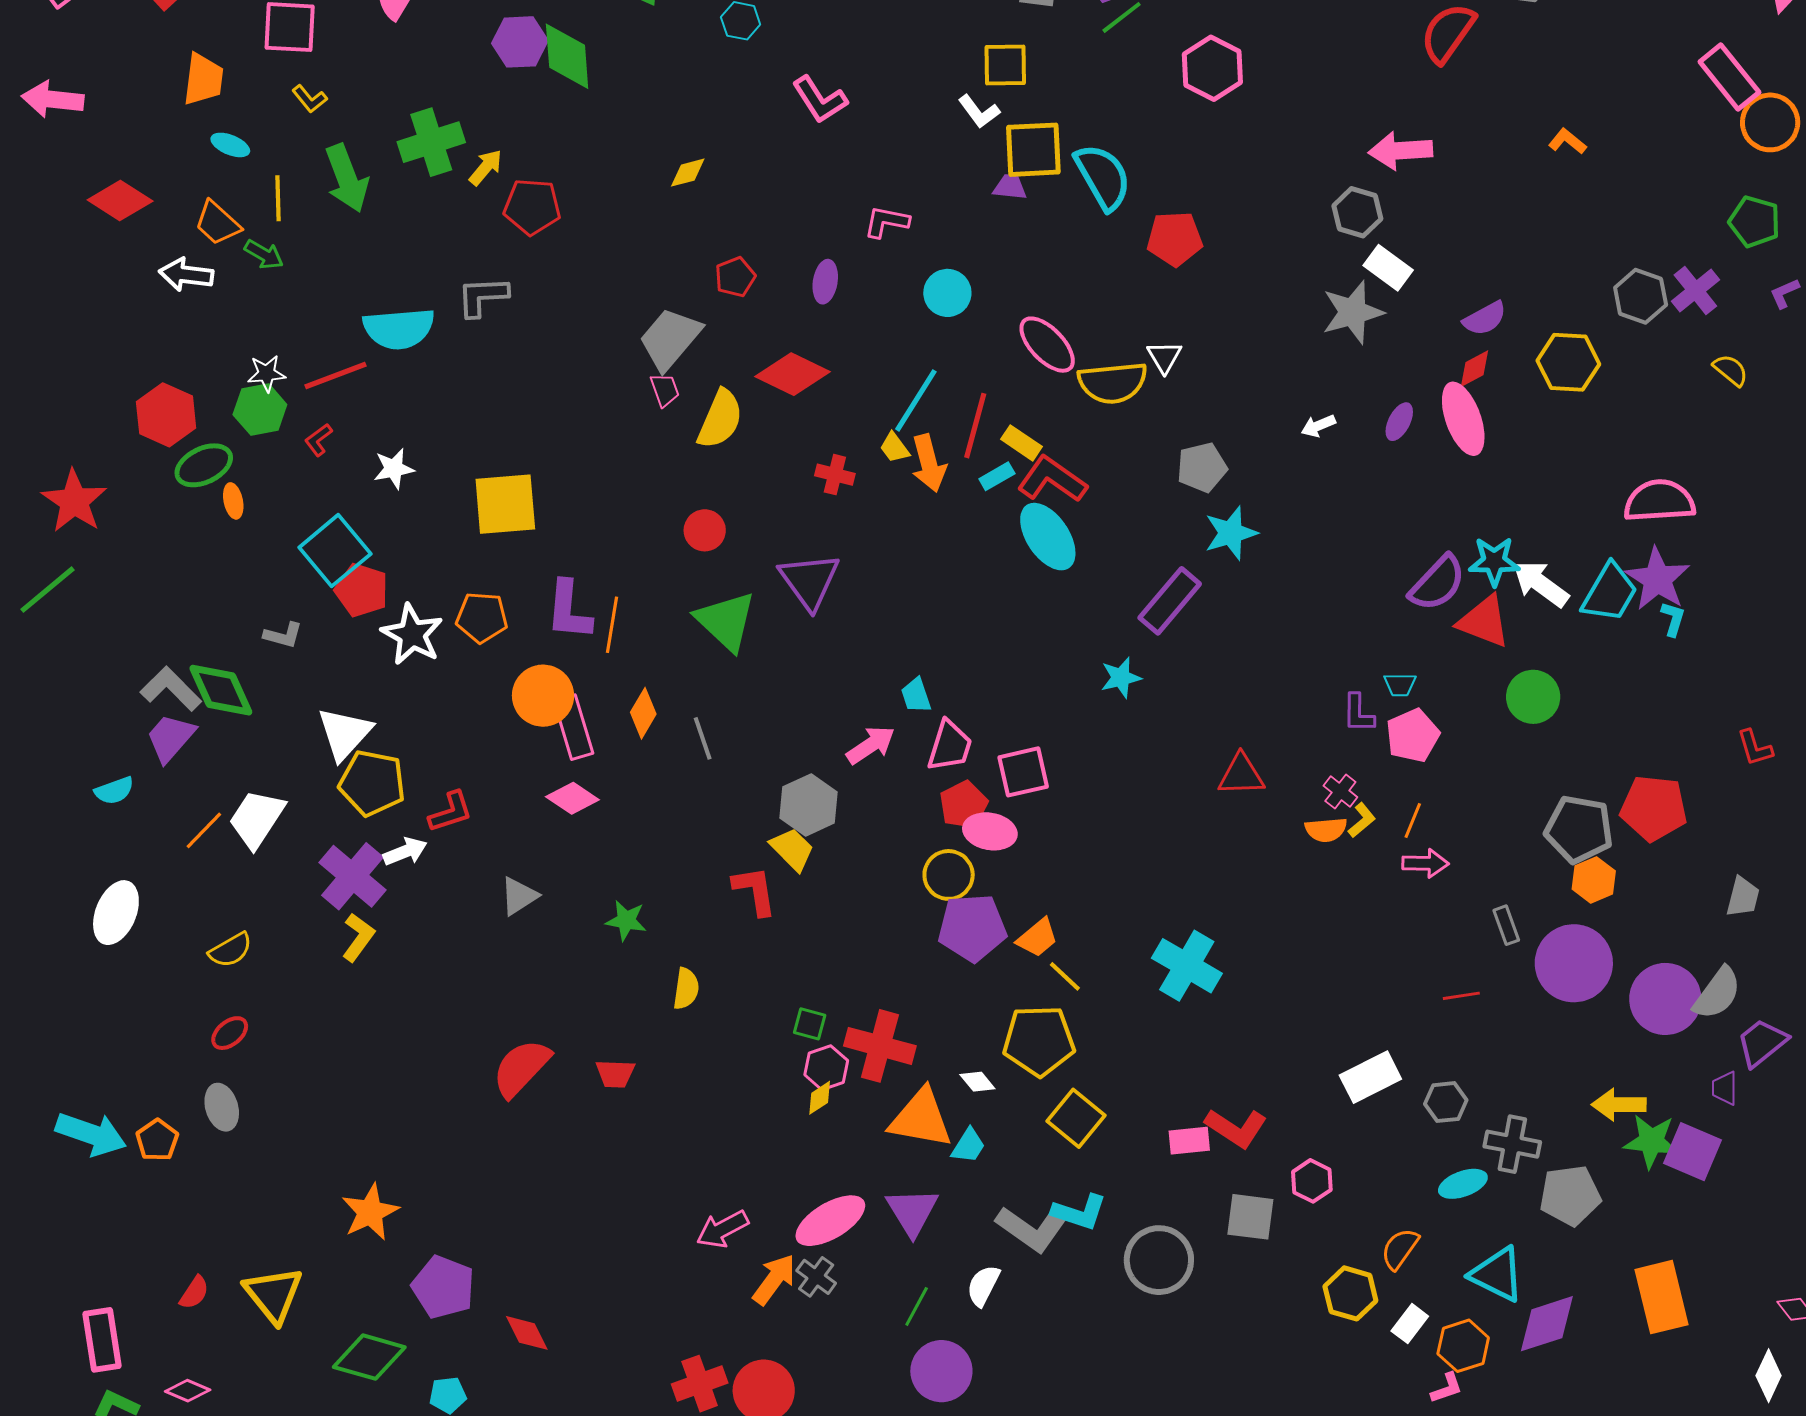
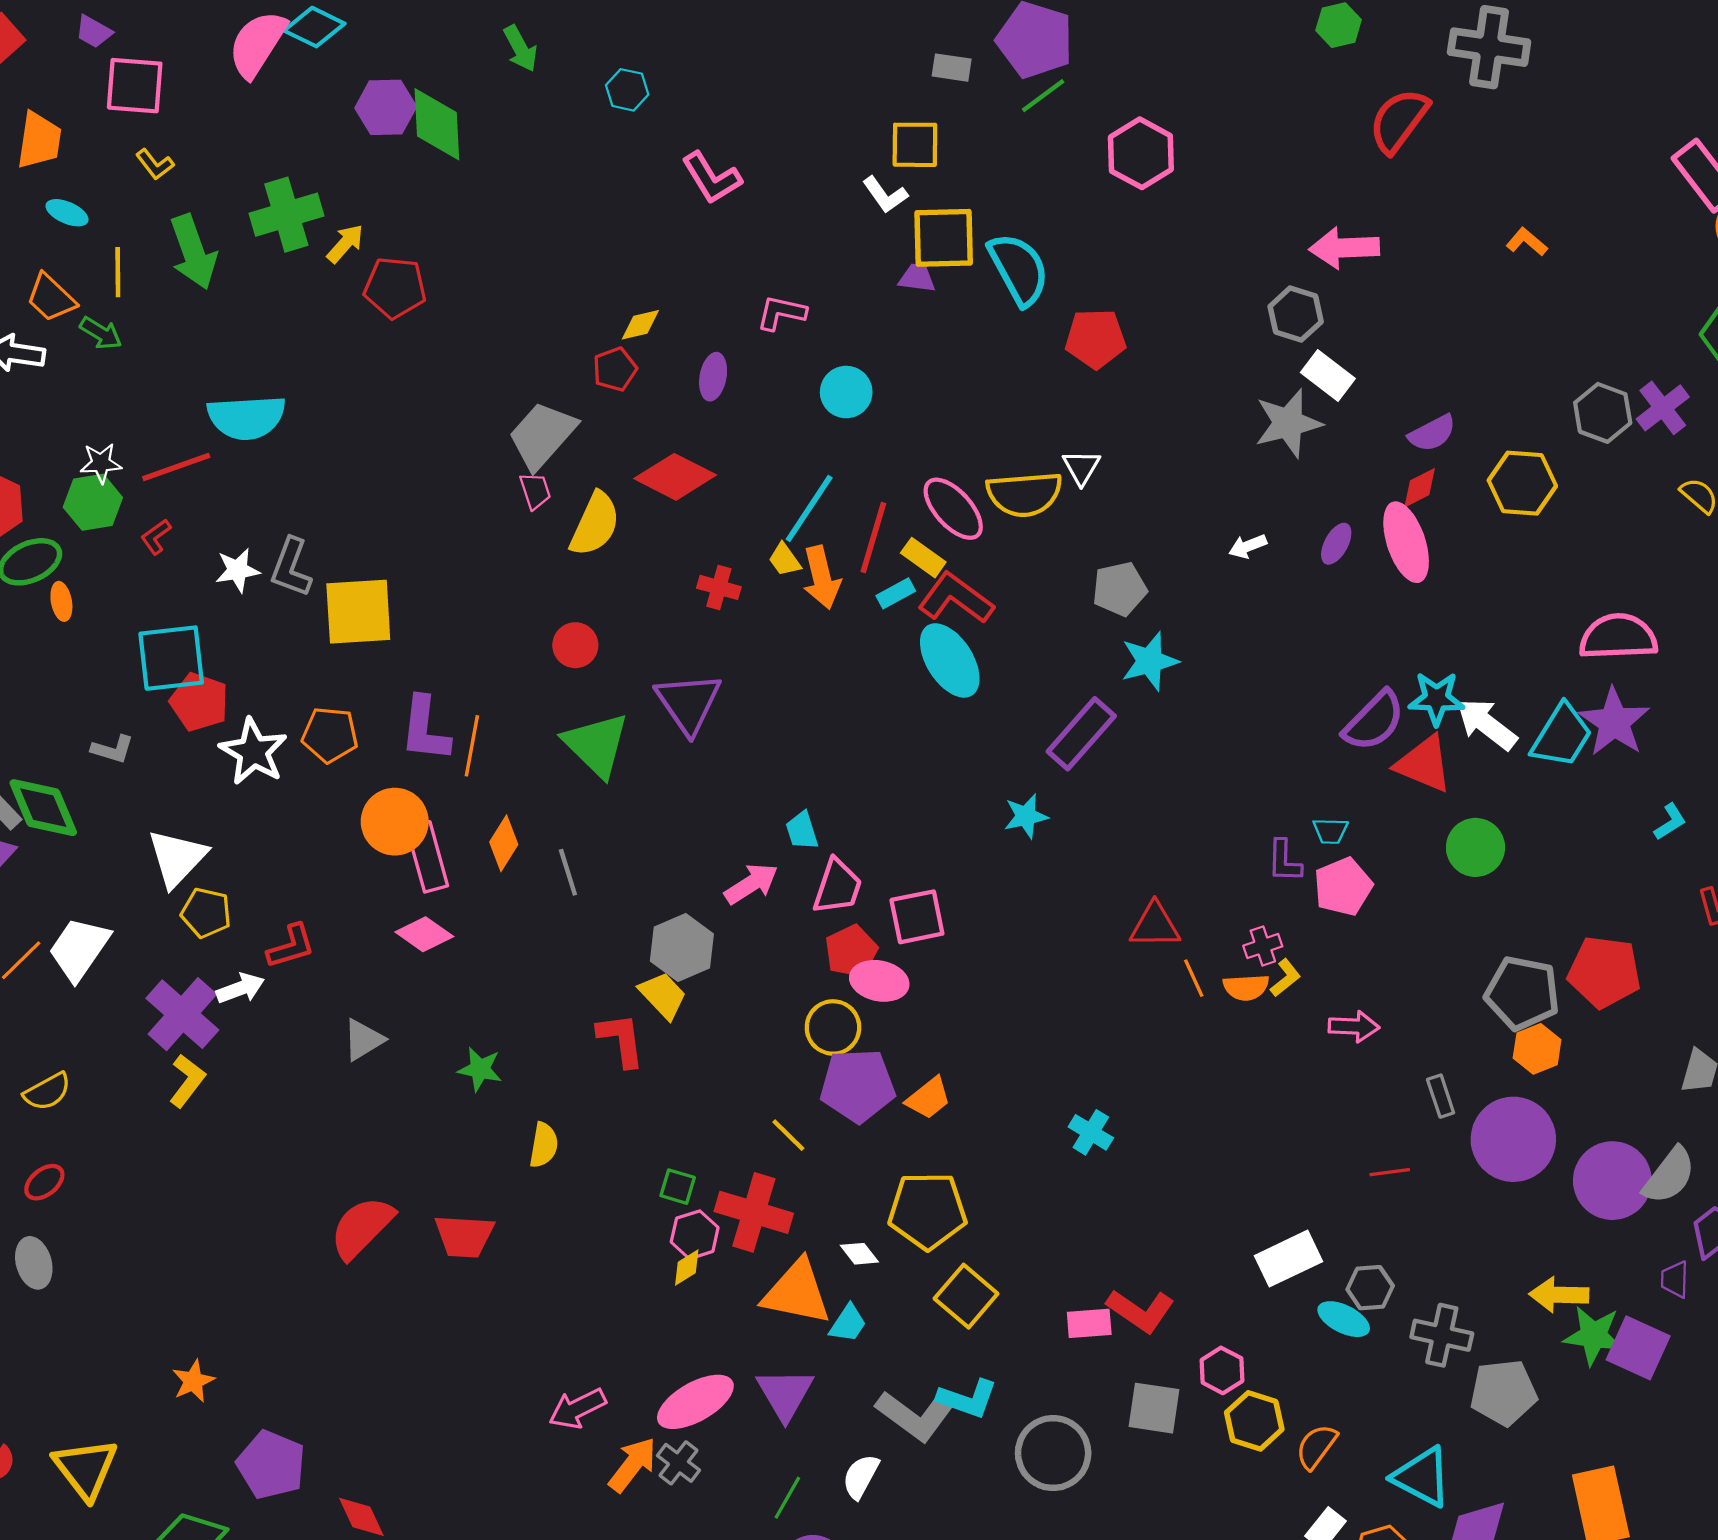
yellow diamond: (688, 173) -> (640, 325), moved
gray L-shape: (482, 296) -> (291, 567), moved, turned -68
pink ellipse: (1047, 345) -> (953, 509), moved
cyan square: (335, 551) -> (171, 658), turned 32
cyan L-shape: (1673, 619) -> (1670, 822), moved, turned 39
yellow pentagon: (372, 783) -> (206, 913), size x0.7
pink cross: (1340, 792) -> (1263, 946), turned 32
orange line: (1413, 820) -> (1194, 978), moved, turned -48
cyan cross: (1187, 966) -> (1091, 1132), size x0.6
yellow line: (1065, 976) -> (788, 1135), moved
red trapezoid: (615, 1074) -> (464, 1236), size x1.4
cyan ellipse: (1463, 1184) -> (1344, 1319), moved, turned 45
orange star: (370, 1212) -> (193, 1381), size x0.7
yellow hexagon: (1350, 1293) -> (1254, 1421), moved

